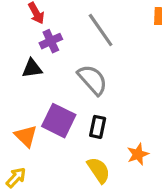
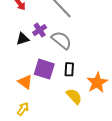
purple cross: (51, 41) -> (40, 30), moved
orange star: (138, 154) -> (97, 83), size x1.5

